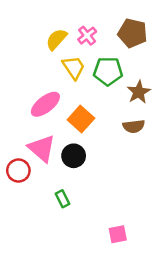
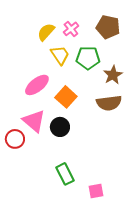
brown semicircle: (134, 126) -> (109, 103), size x1.4
green rectangle: (63, 199) -> (65, 174), moved, size x1.5

